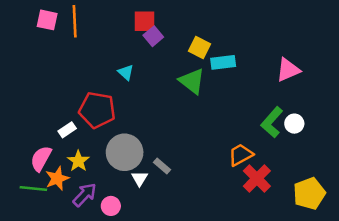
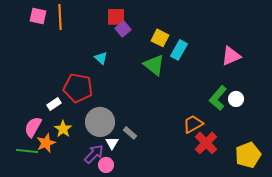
cyan rectangle: (223, 62) -> (179, 50), turned -54
purple arrow: (85, 195) -> (94, 154), moved
pink circle: (111, 206) -> (106, 165), moved

